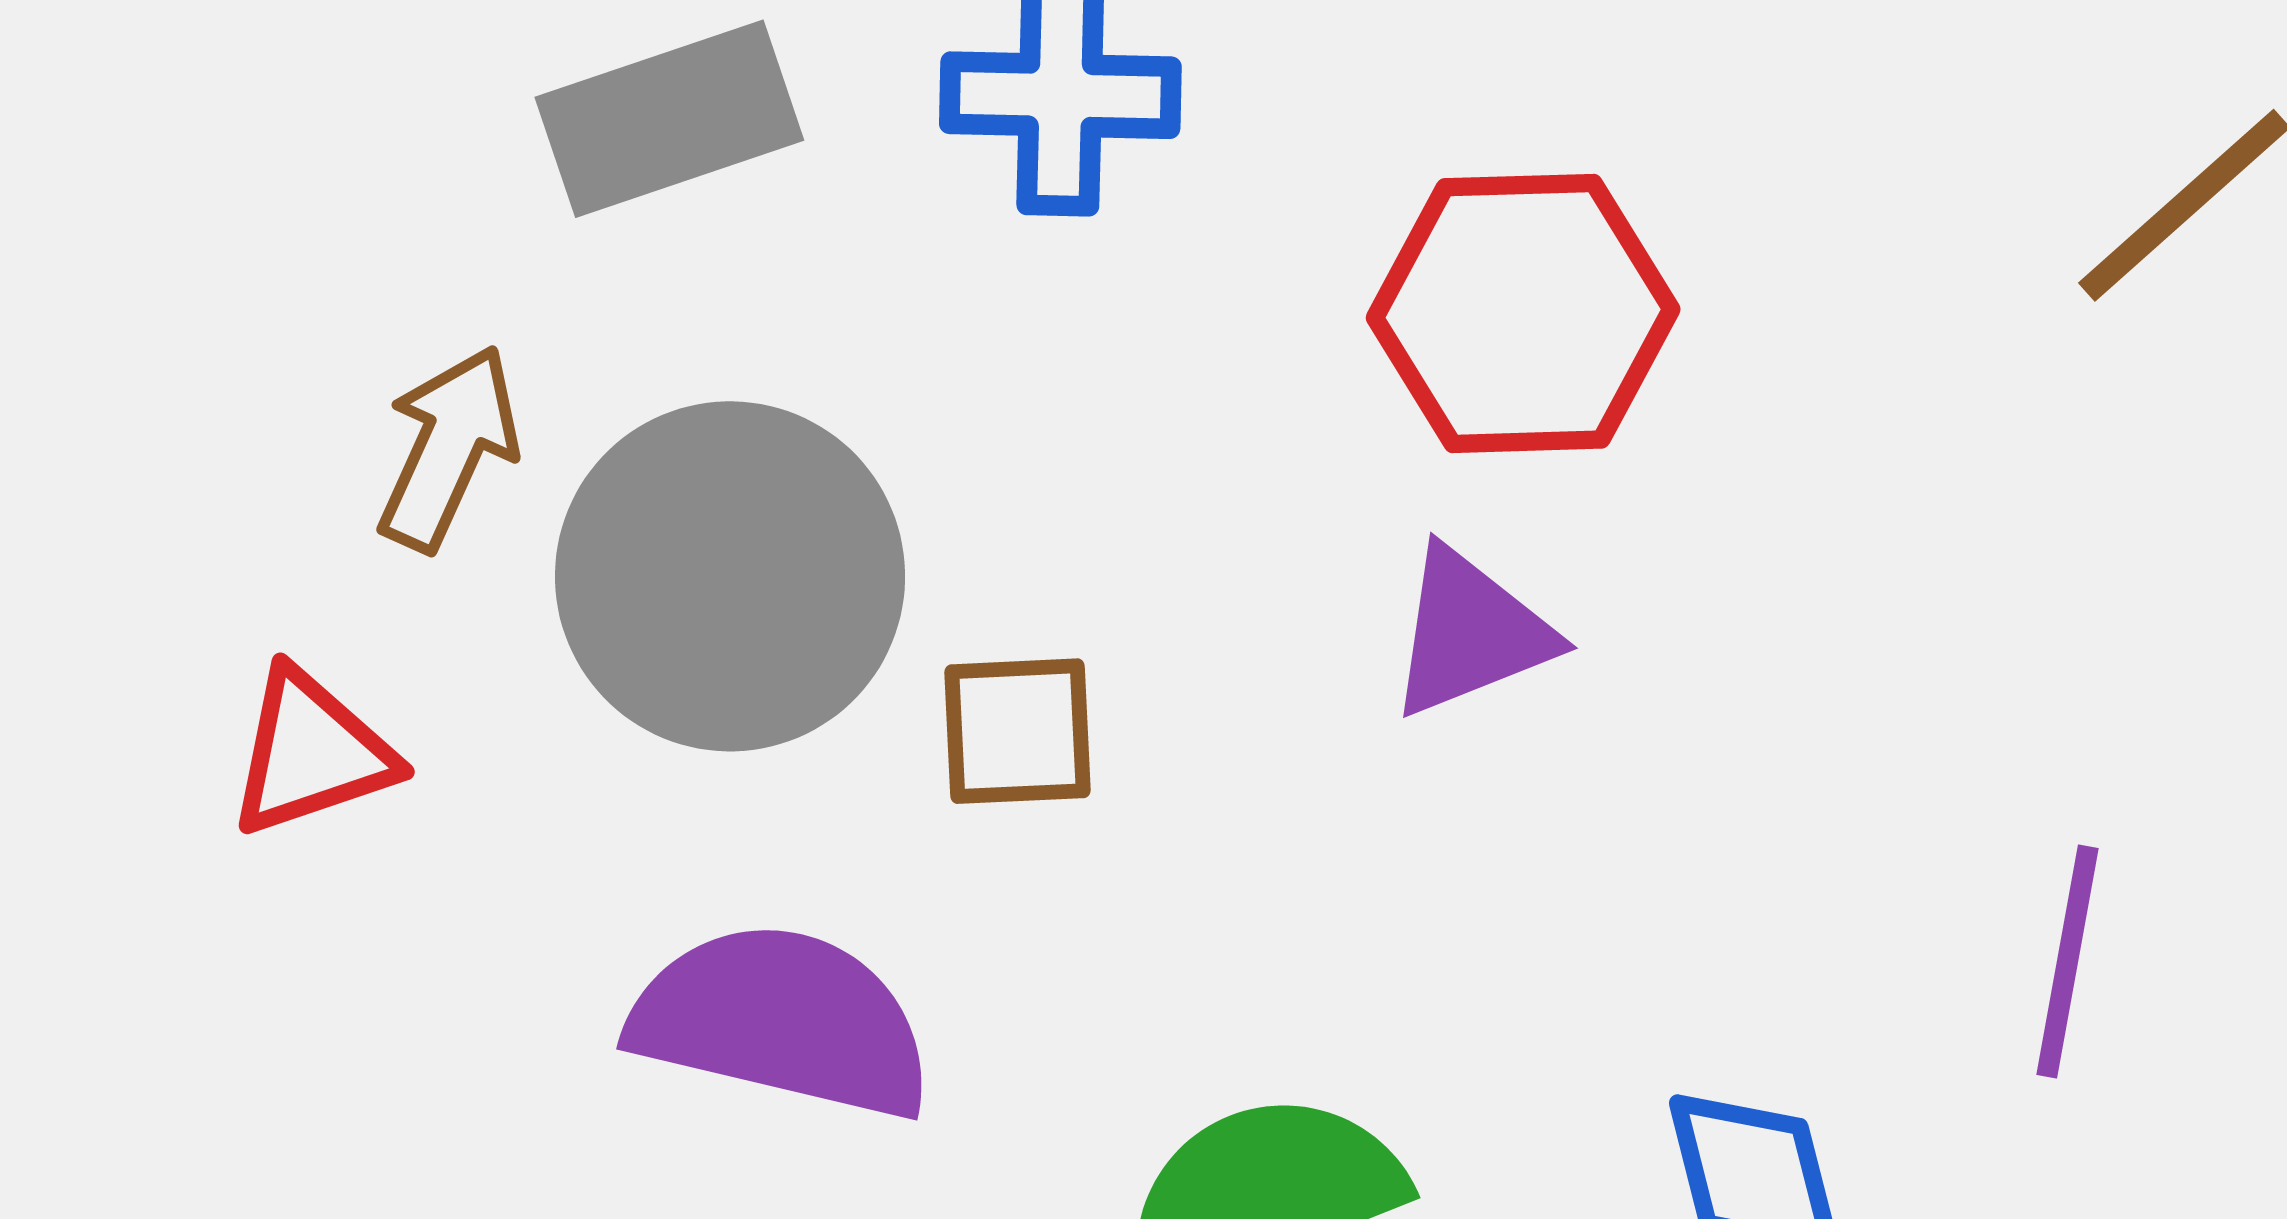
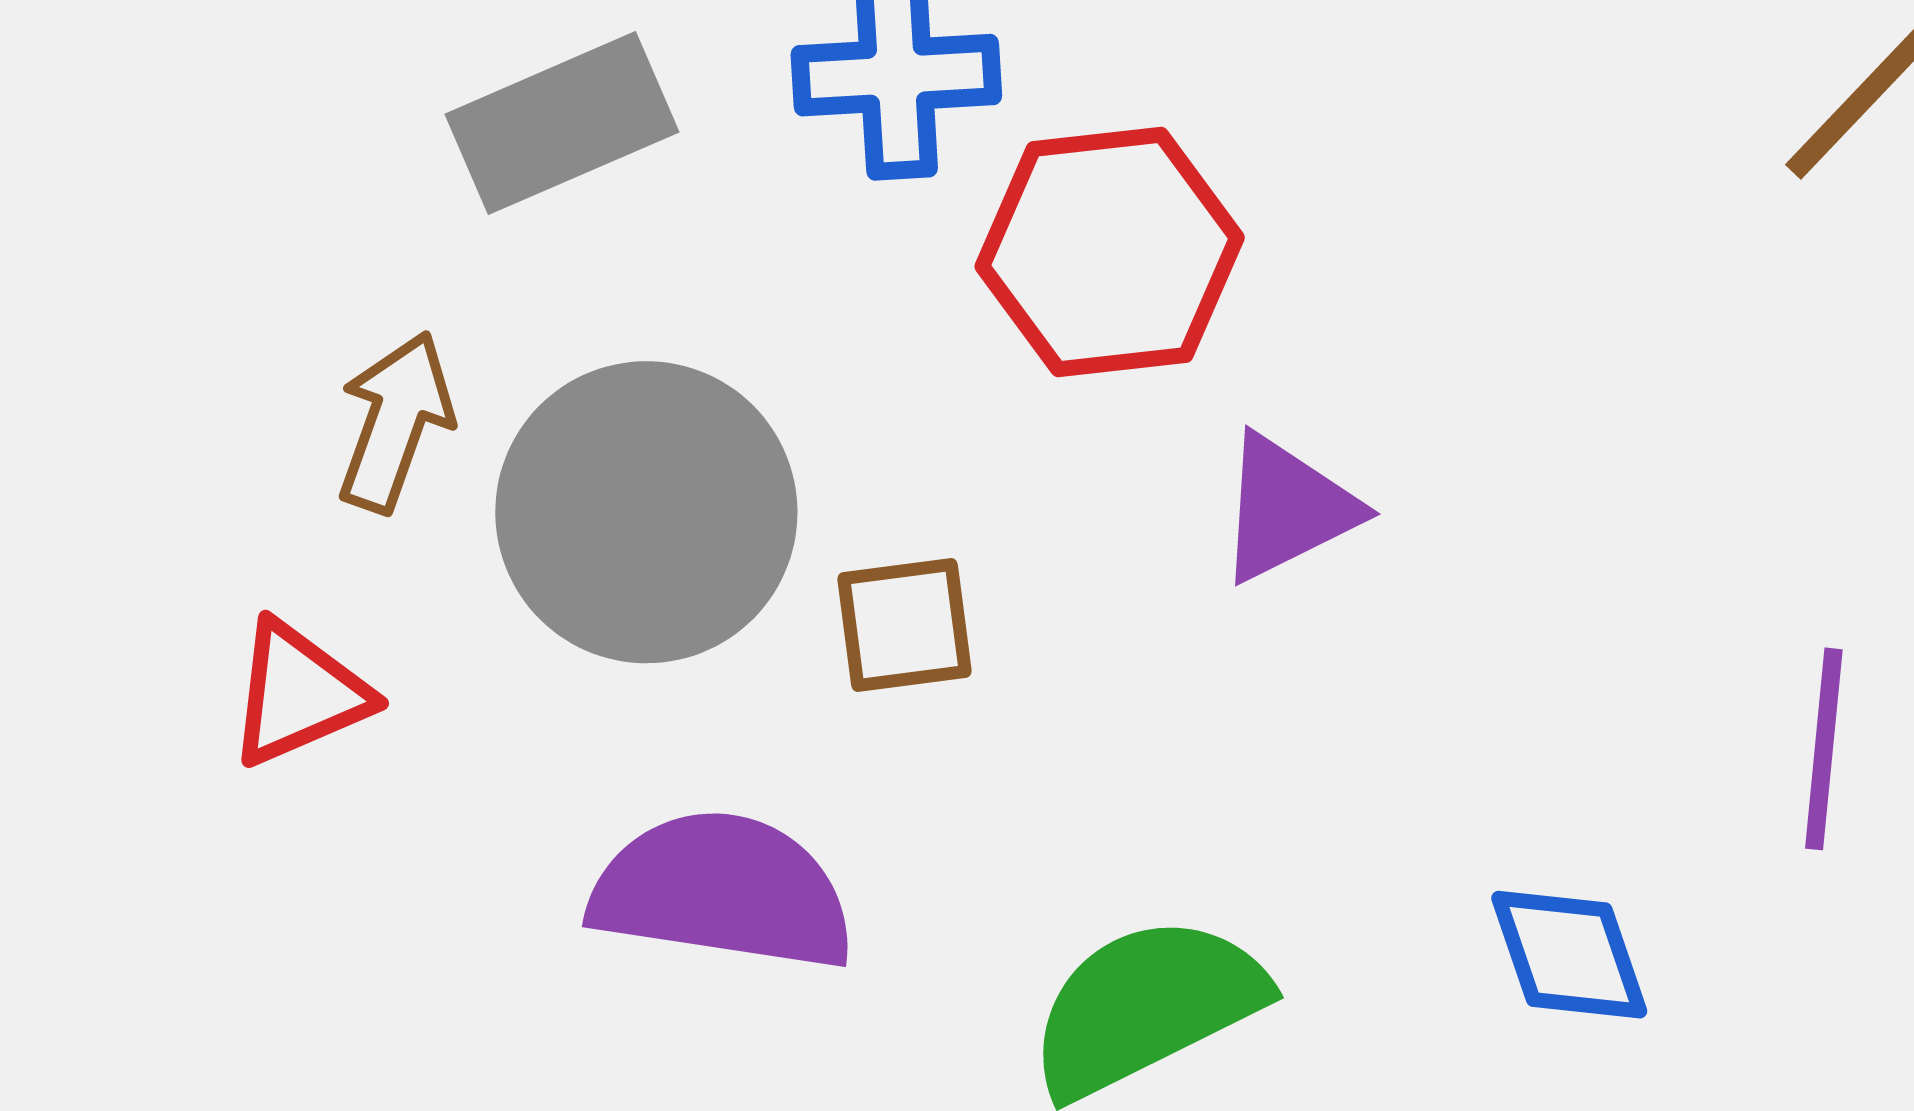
red hexagon: (1523, 313) -> (1110, 252), moved

